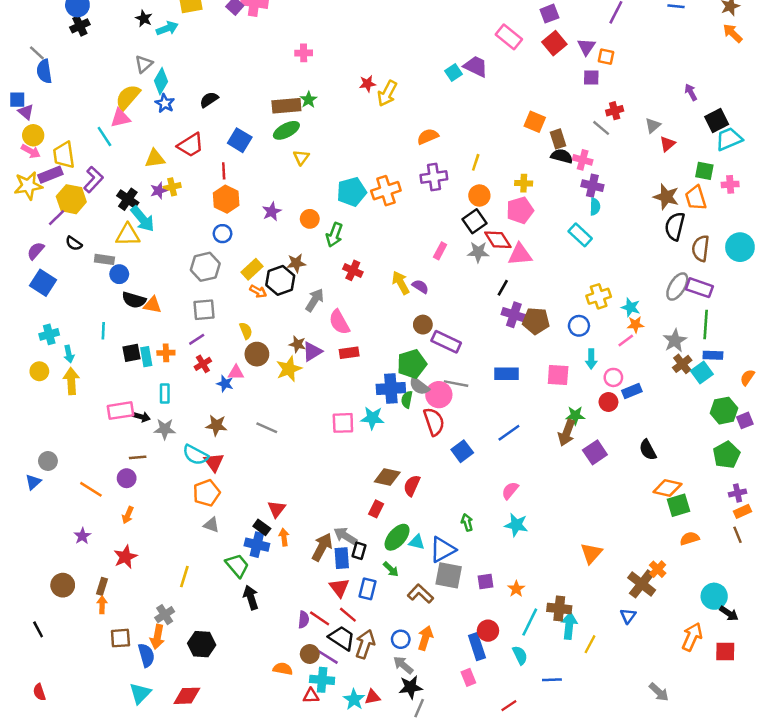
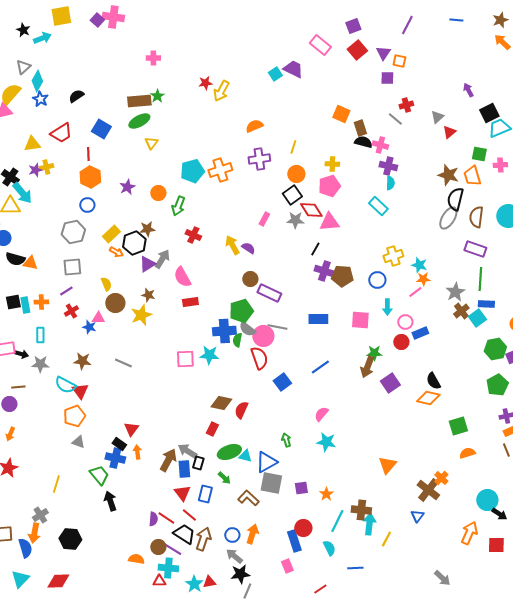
gray ellipse: (677, 286) -> (448, 218), moved
purple triangle: (312, 352) -> (147, 264), moved
orange diamond: (667, 488) -> (428, 398), moved
green ellipse: (397, 537) -> (229, 452), turned 30

